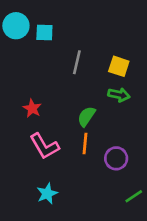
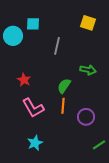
cyan circle: (16, 26) -> (13, 36), moved
yellow square: (119, 66) -> (88, 23), moved

